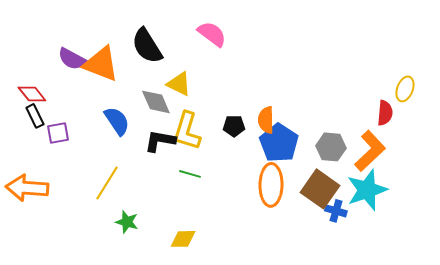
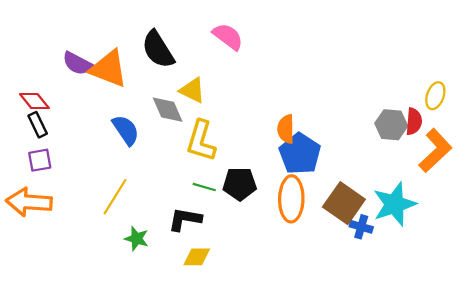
black pentagon: (234, 126) -> (240, 184), moved, size x1.4
purple square: (58, 133) -> (40, 160), moved
black L-shape: (160, 141) -> (185, 219), moved
gray hexagon: (331, 147) -> (391, 125), moved
orange L-shape: (370, 151) -> (435, 150), moved

